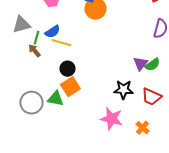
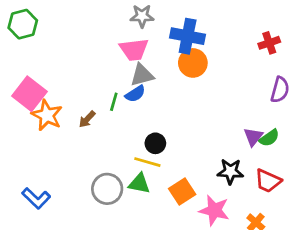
gray triangle: (21, 25) -> (142, 75), moved
yellow line: (61, 43) -> (147, 162), moved
brown arrow: (34, 51) -> (87, 119), moved, turned -96
orange square: (70, 87) -> (182, 192), moved

